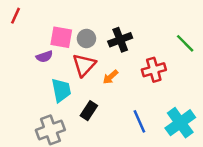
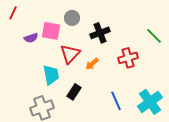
gray circle: (86, 38) -> (72, 18), moved
purple semicircle: (44, 57) -> (31, 38), moved

